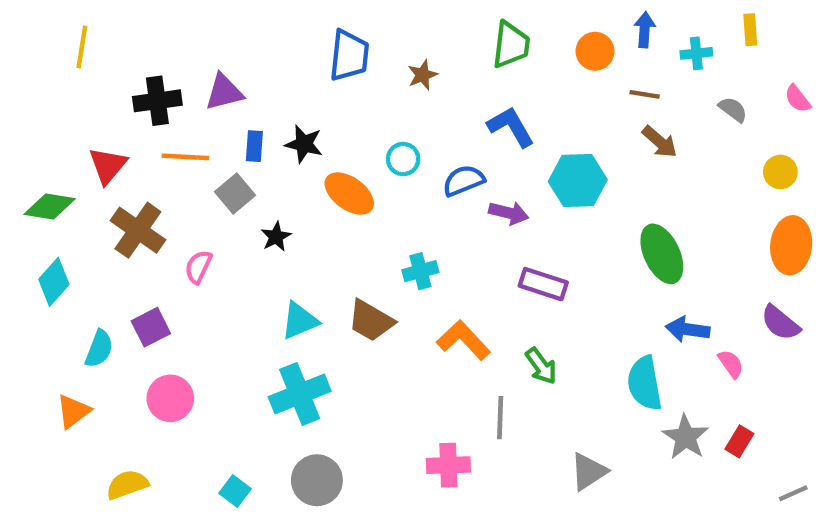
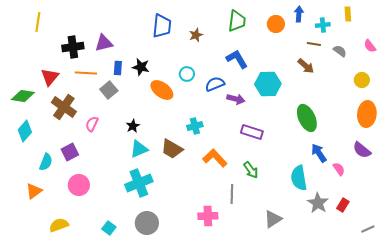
brown line: (645, 94) -> (314, 44), moved
black star: (276, 237) -> (133, 126), moved
blue arrow: (688, 329) -> (319, 153), turned 48

